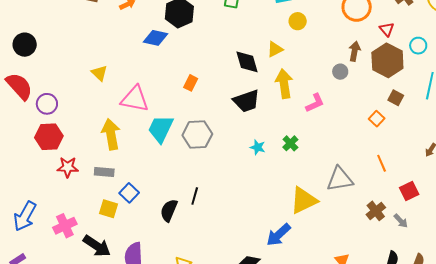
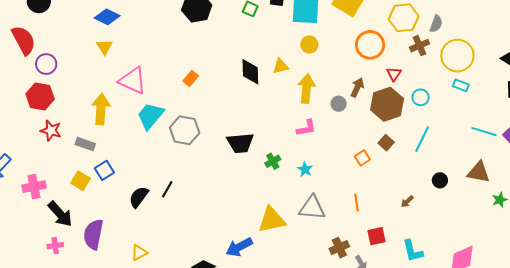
blue diamond: (156, 38) -> (107, 17), moved
yellow arrow: (284, 84) -> (306, 89), moved
black trapezoid: (246, 101) -> (240, 143), moved
cyan star: (258, 147) -> (305, 169), moved

